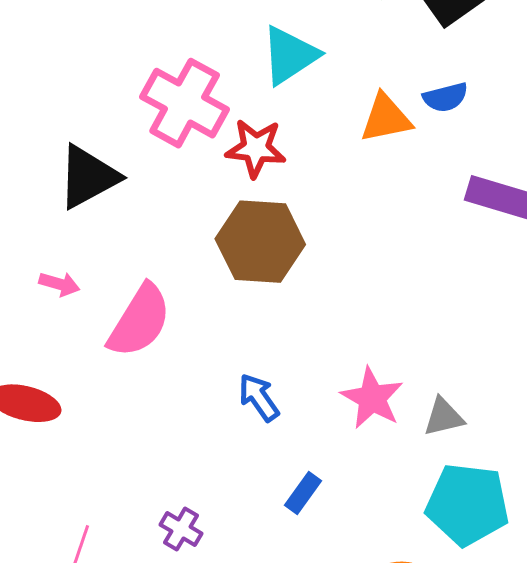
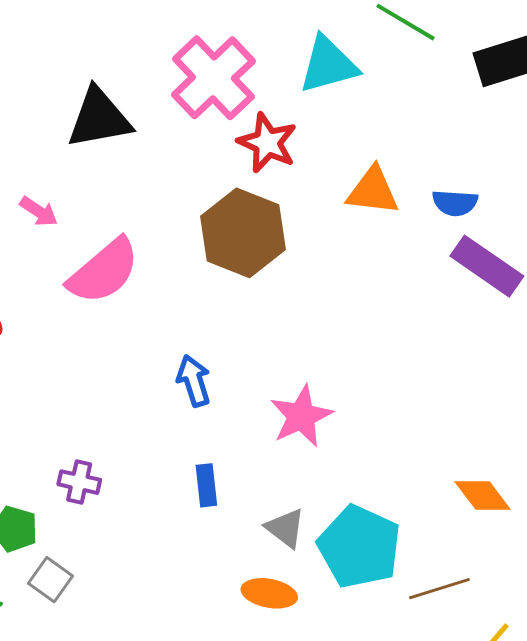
blue semicircle: (445, 97) -> (455, 203), moved
orange triangle: (386, 118) -> (373, 191), moved
gray triangle: (444, 417) -> (285, 528), moved, turned 33
blue rectangle: (303, 493) -> (206, 485), turned -60
purple cross: (181, 529) -> (79, 482), turned -36

